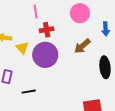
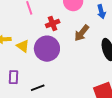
red cross: (47, 30) -> (53, 23), moved

